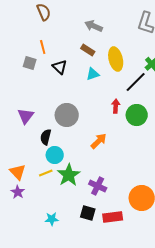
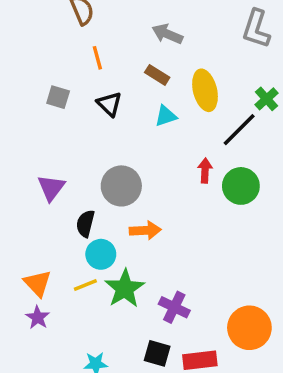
orange line: (43, 47) -> (97, 58), moved
orange arrow: (99, 141) -> (145, 230), moved, turned 42

